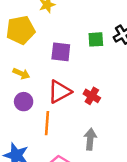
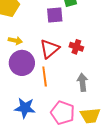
purple square: (61, 52) -> (55, 15), moved
purple circle: (24, 102) -> (22, 63), size x1.6

